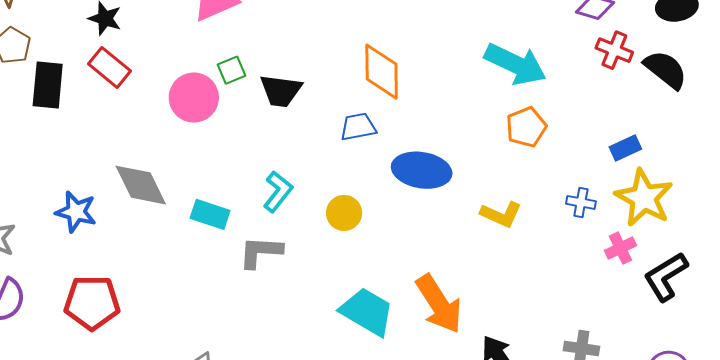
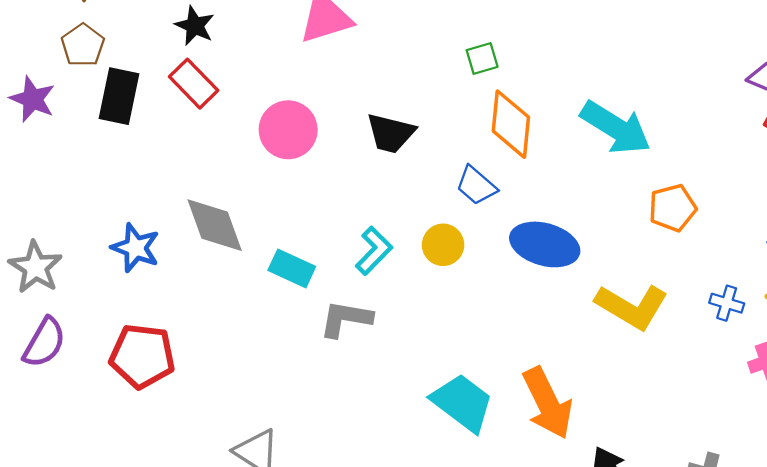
cyan arrow: (515, 64) -> (616, 128), moved
green square: (232, 70) -> (482, 59), moved
blue trapezoid: (358, 127) -> (476, 186), turned -135
yellow circle: (344, 213) -> (443, 245), moved
yellow L-shape: (501, 214) -> (632, 306), size x1.5

